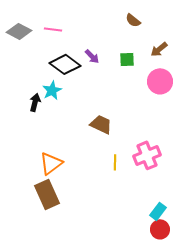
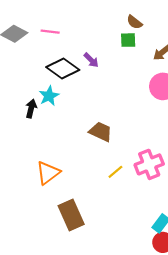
green square: (127, 59) -> (128, 40), moved
yellow line: (115, 162) -> (115, 172), turned 49
brown rectangle: (47, 194) -> (71, 215), moved

